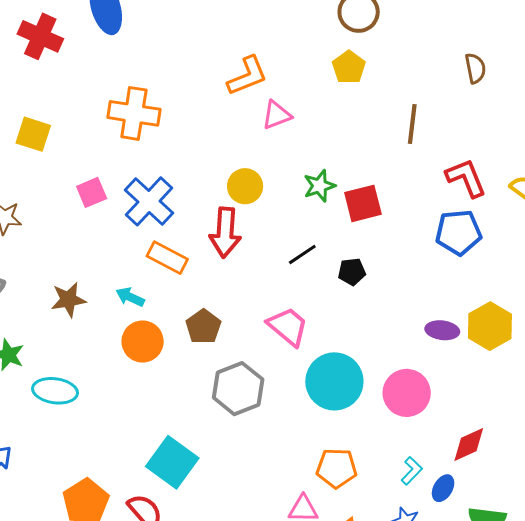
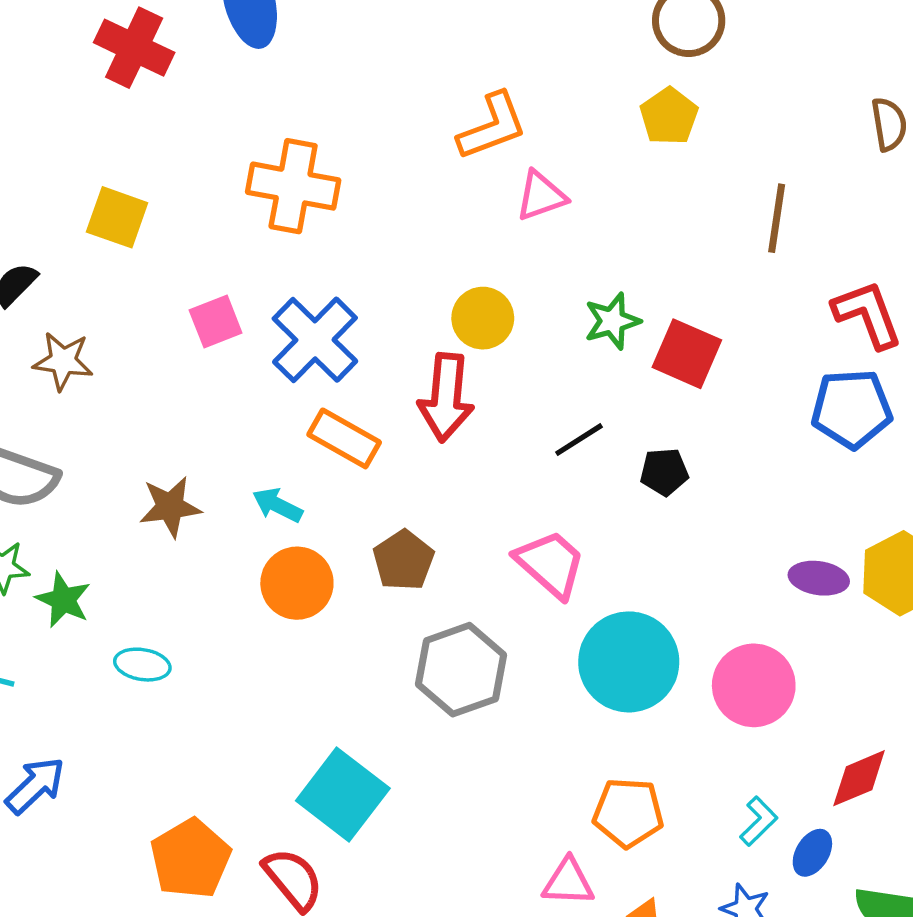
red square: (363, 203) -> (687, 354), turned 36
cyan ellipse: (55, 391) -> (142, 665), size x0.7

